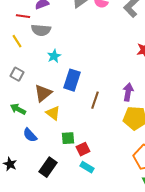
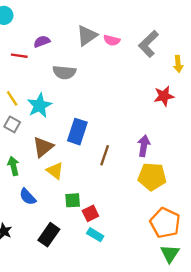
gray semicircle: (41, 30) -> (64, 72), moved
yellow line: (17, 41) -> (12, 98), moved
cyan star: (54, 56) -> (39, 105), moved, size x1.5
green arrow: (18, 109) -> (13, 166), turned 49

